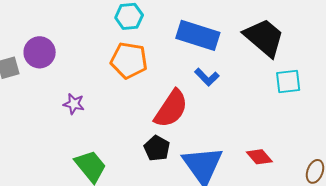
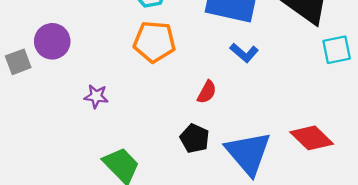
red semicircle: (171, 109) -> (207, 92), size x0.5
red diamond: (259, 157) -> (312, 138), size x1.4

